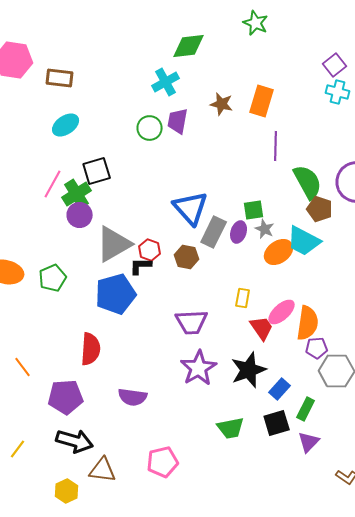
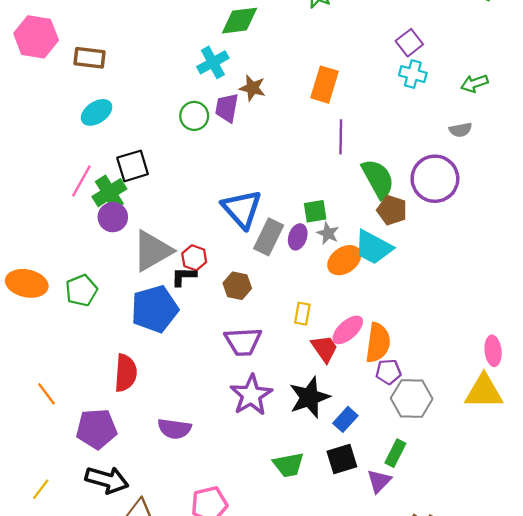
brown star: (222, 104) -> (252, 88), moved
brown hexagon: (187, 257) -> (237, 286), moved
green rectangle: (306, 409) -> (395, 453), moved

